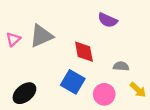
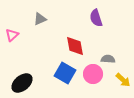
purple semicircle: (108, 20) -> (96, 18), turned 48
gray triangle: (41, 36) -> (40, 19), moved, size x0.6
pink circle: (104, 94) -> (93, 74), moved

